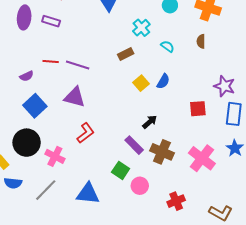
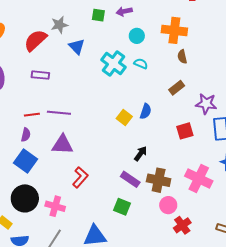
purple rectangle: (51, 21) -> (40, 75), moved
cyan cross: (141, 28) -> (113, 63), size x1.4
brown semicircle: (201, 41) -> (182, 57), moved
cyan semicircle: (167, 46) -> (141, 64), moved
brown rectangle: (126, 54) -> (177, 88), moved
purple semicircle: (27, 76) -> (26, 135), moved, turned -40
pink circle: (140, 186) -> (168, 205), moved

